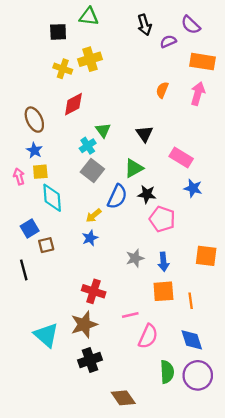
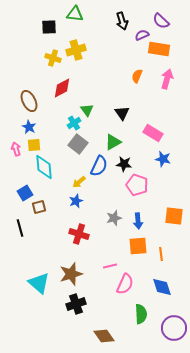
orange rectangle: (202, 62) -> (159, 49), moved
red cross: (94, 291) -> (79, 234), moved
purple circle: (198, 375) -> (174, 328), moved

